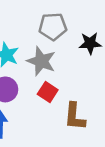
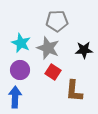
black star: (90, 43) -> (84, 50), moved

